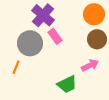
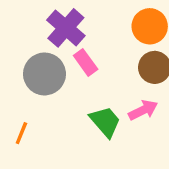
orange line: (16, 67) -> (21, 133), moved
green trapezoid: (67, 84) -> (105, 122), moved, turned -105

